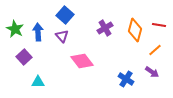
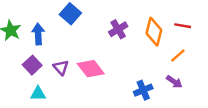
purple triangle: (62, 36) -> (61, 67), moved
purple square: (24, 57) -> (32, 65), moved
blue cross: (126, 79) -> (143, 90), turned 35

